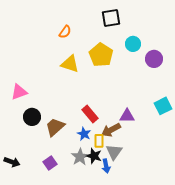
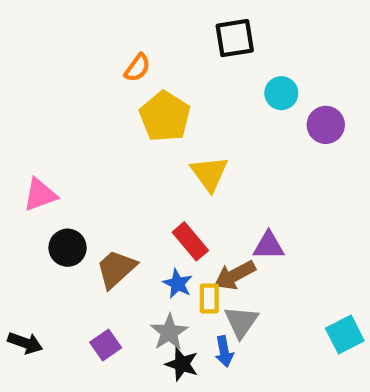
yellow pentagon: (101, 55) -> (165, 116), moved
yellow triangle: (70, 64) -> (209, 174), moved, turned 36
cyan square: (163, 106) -> (345, 334), moved
black star: (94, 156) -> (182, 364), moved

